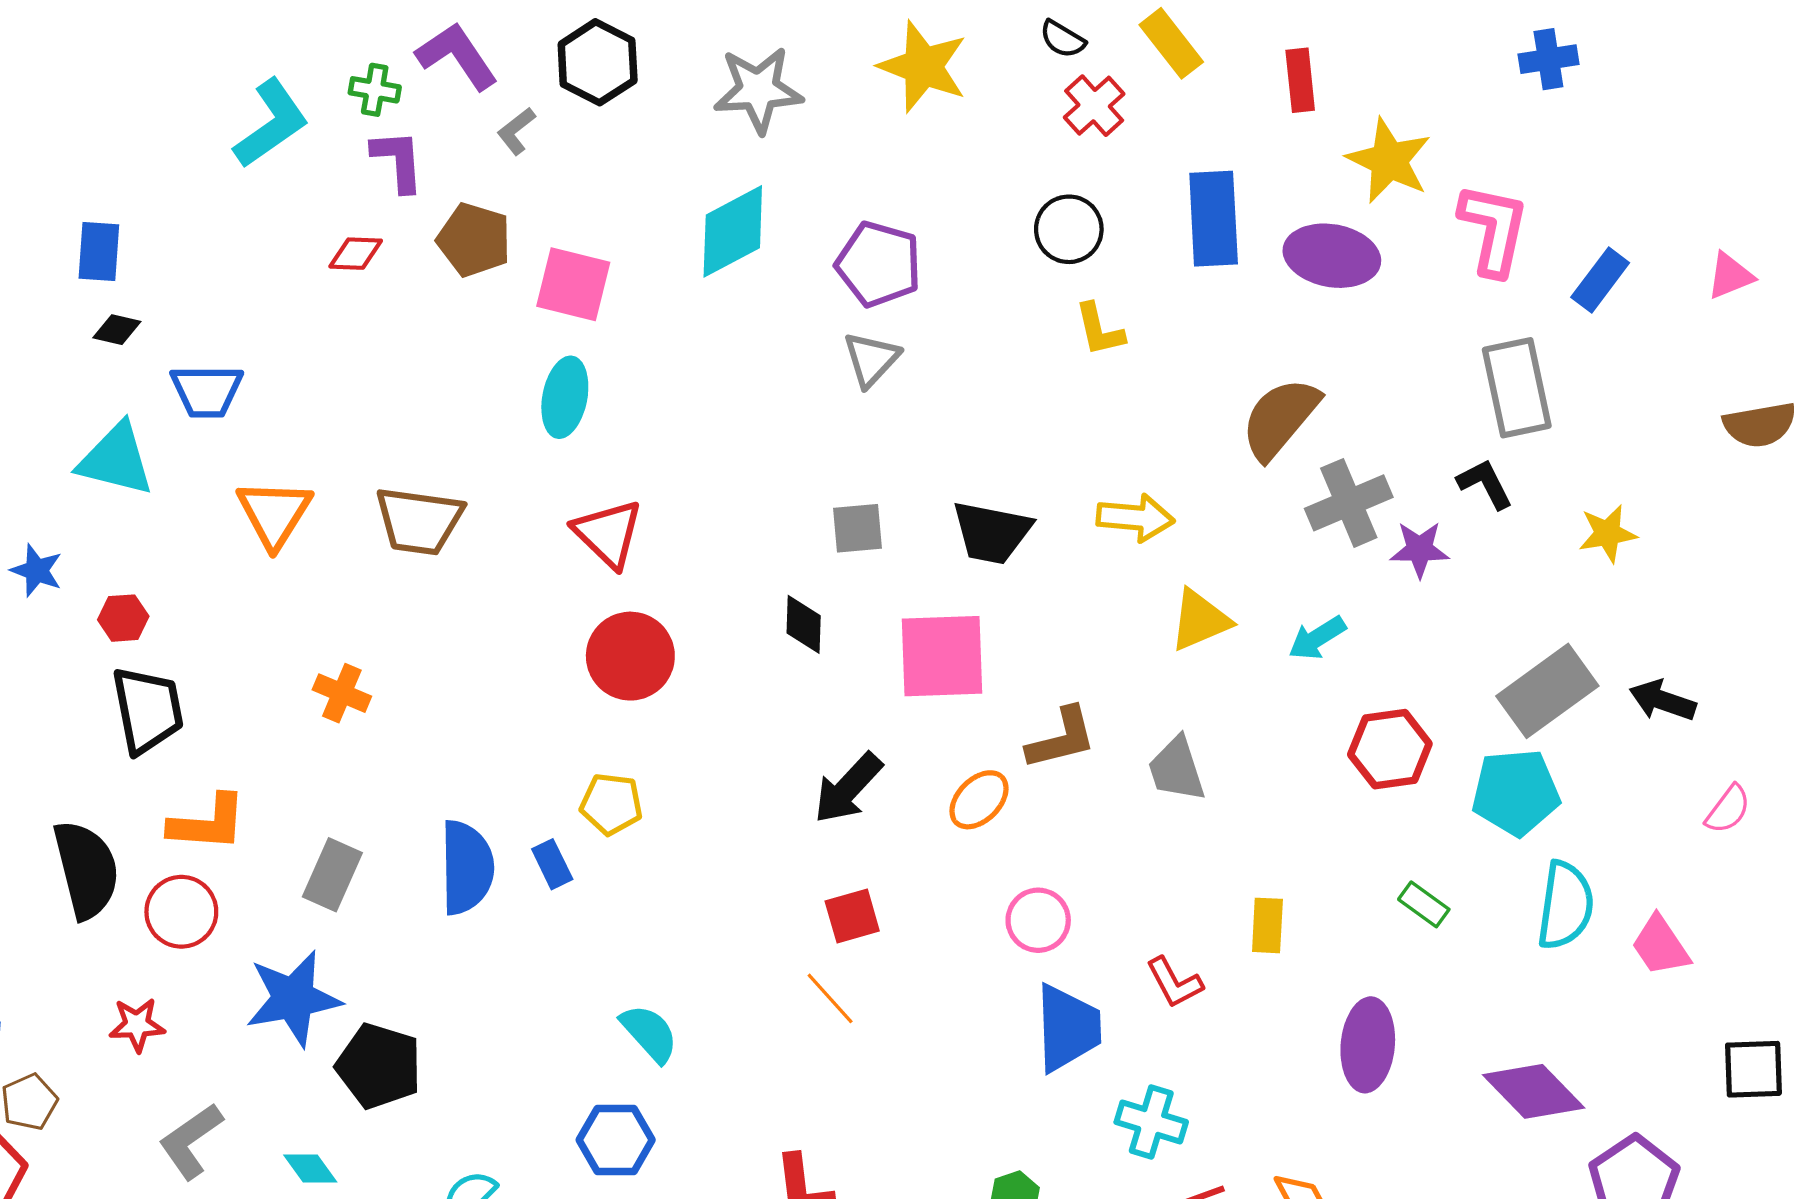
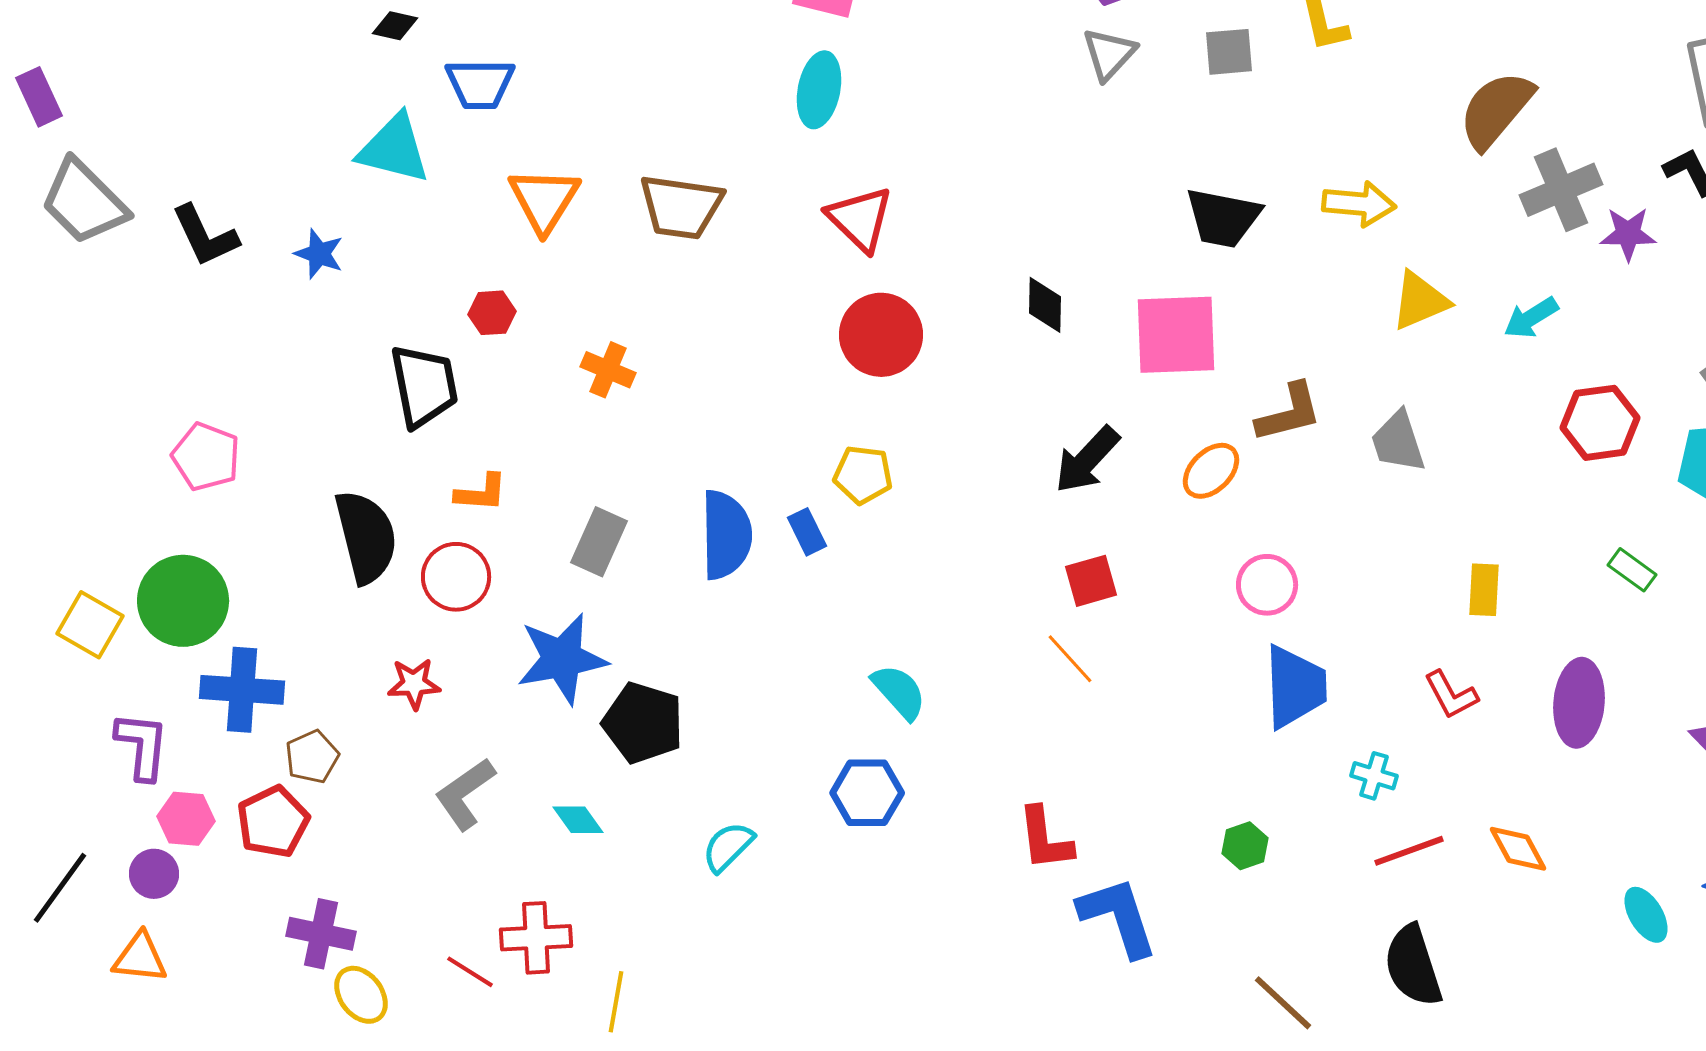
gray square: (858, 528) -> (1229, 52), moved
red hexagon: (123, 618) -> (492, 313), moved
orange L-shape: (208, 823) -> (481, 493), size x0.7
red L-shape: (1174, 983) -> (1451, 695), moved
cyan cross: (1151, 1122) -> (1374, 776), size x0.7

